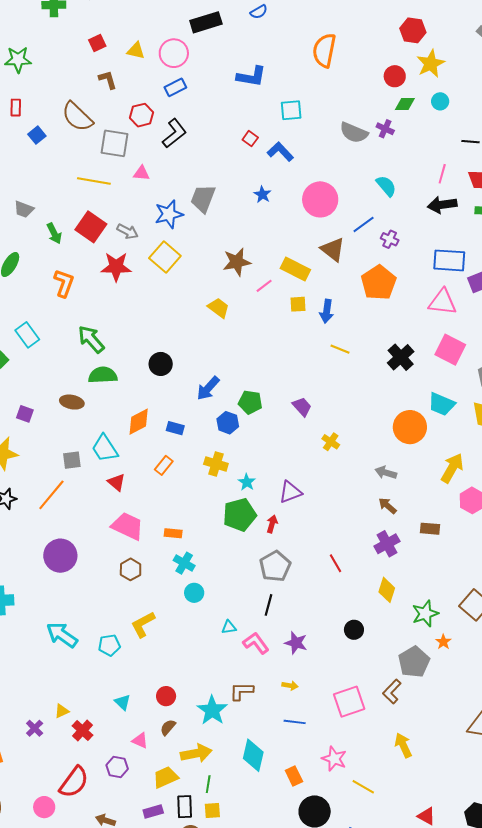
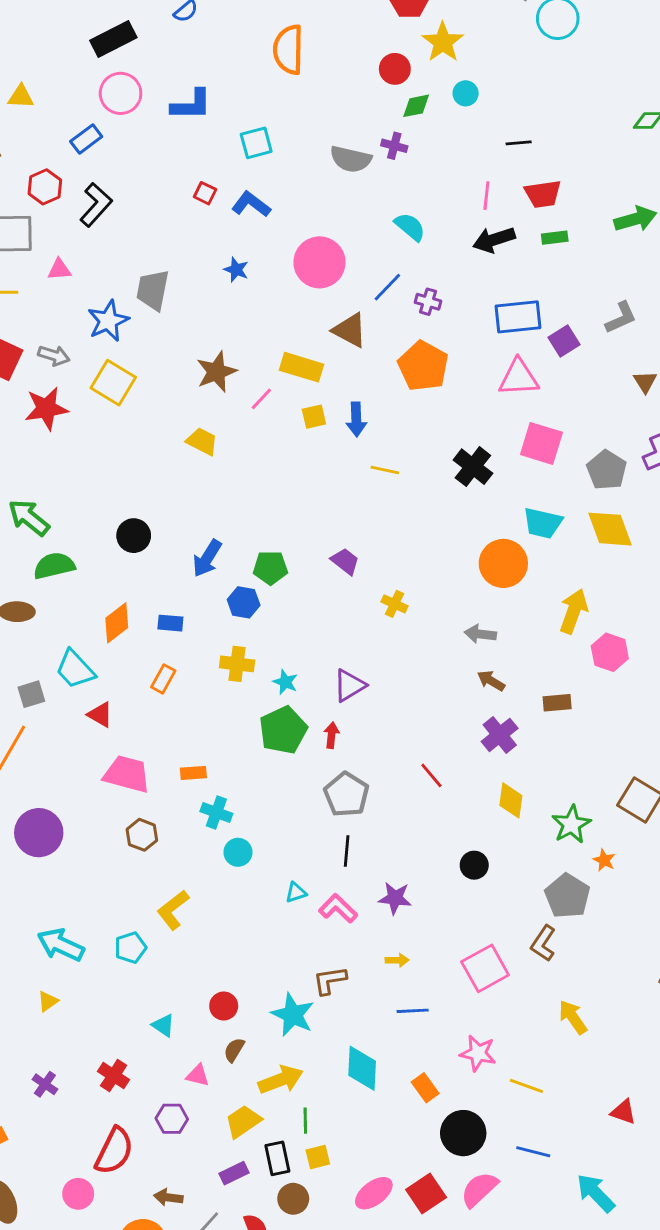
pink circle: (174, 53) -> (121, 93), moved
yellow triangle: (62, 711) -> (48, 1001), moved

